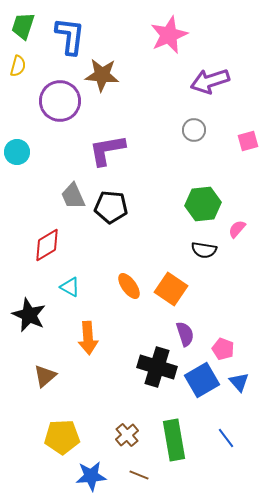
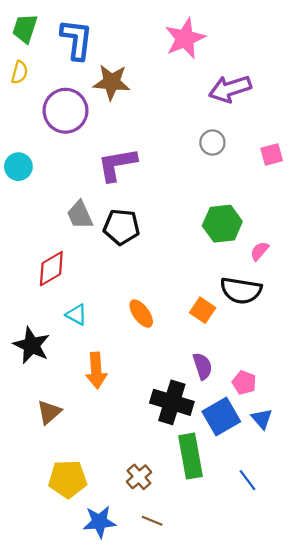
black semicircle: (204, 250) -> (241, 290), moved, size x1.5
orange square: (171, 289) -> (203, 310), moved, size x0.7
green rectangle: (174, 440) -> (190, 456), moved

